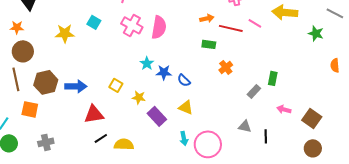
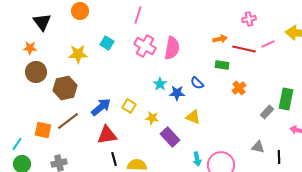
pink line: (255, 23) -> (268, 44), turned -56
green rectangle: (273, 78) -> (286, 99), size x1.5
brown line: (16, 79) -> (68, 121), moved, turned 65
blue semicircle: (184, 80) -> (197, 83), moved
brown hexagon: (46, 82) -> (65, 88), moved
blue arrow: (76, 86) -> (101, 107), moved, turned -40
yellow triangle: (186, 107) -> (193, 117), moved
black line: (101, 138) -> (114, 159), turned -72

